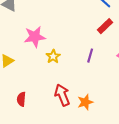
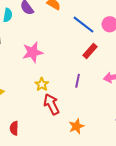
pink star: (35, 37) -> (33, 52), moved
red arrow: (62, 95) -> (51, 104), moved

